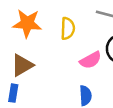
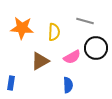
brown triangle: (22, 65) -> (40, 61), moved

